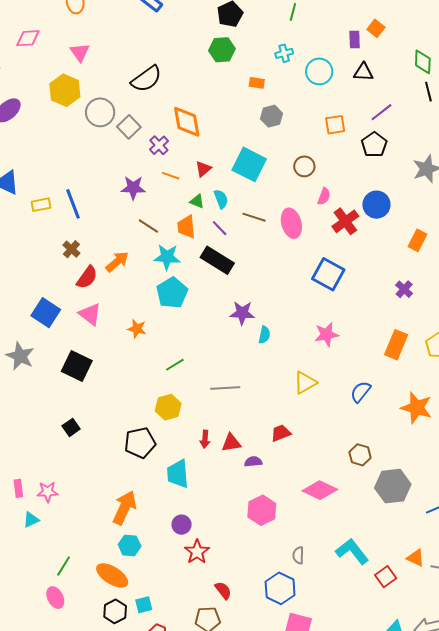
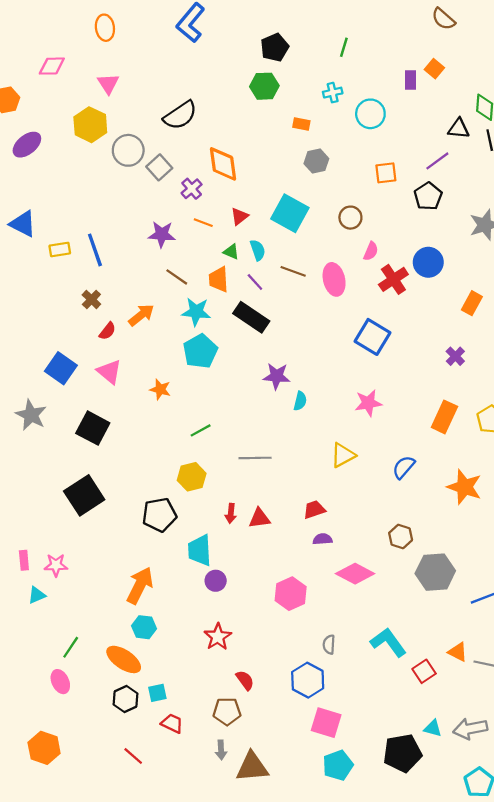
black triangle: (363, 72) -> (459, 129), moved
red semicircle: (87, 277) -> (107, 331), size x0.7
black square: (71, 427) -> (84, 495), size x2.0
purple semicircle: (253, 462) -> (323, 539), moved
purple circle: (182, 525) -> (216, 581), moved

